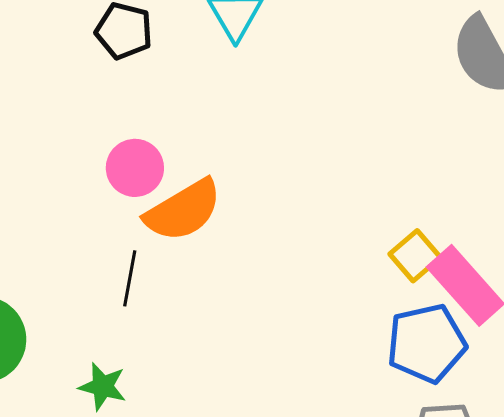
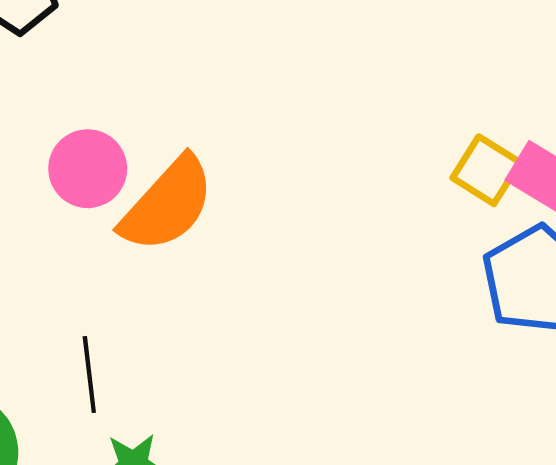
black line: (130, 278) -> (89, 374), moved

